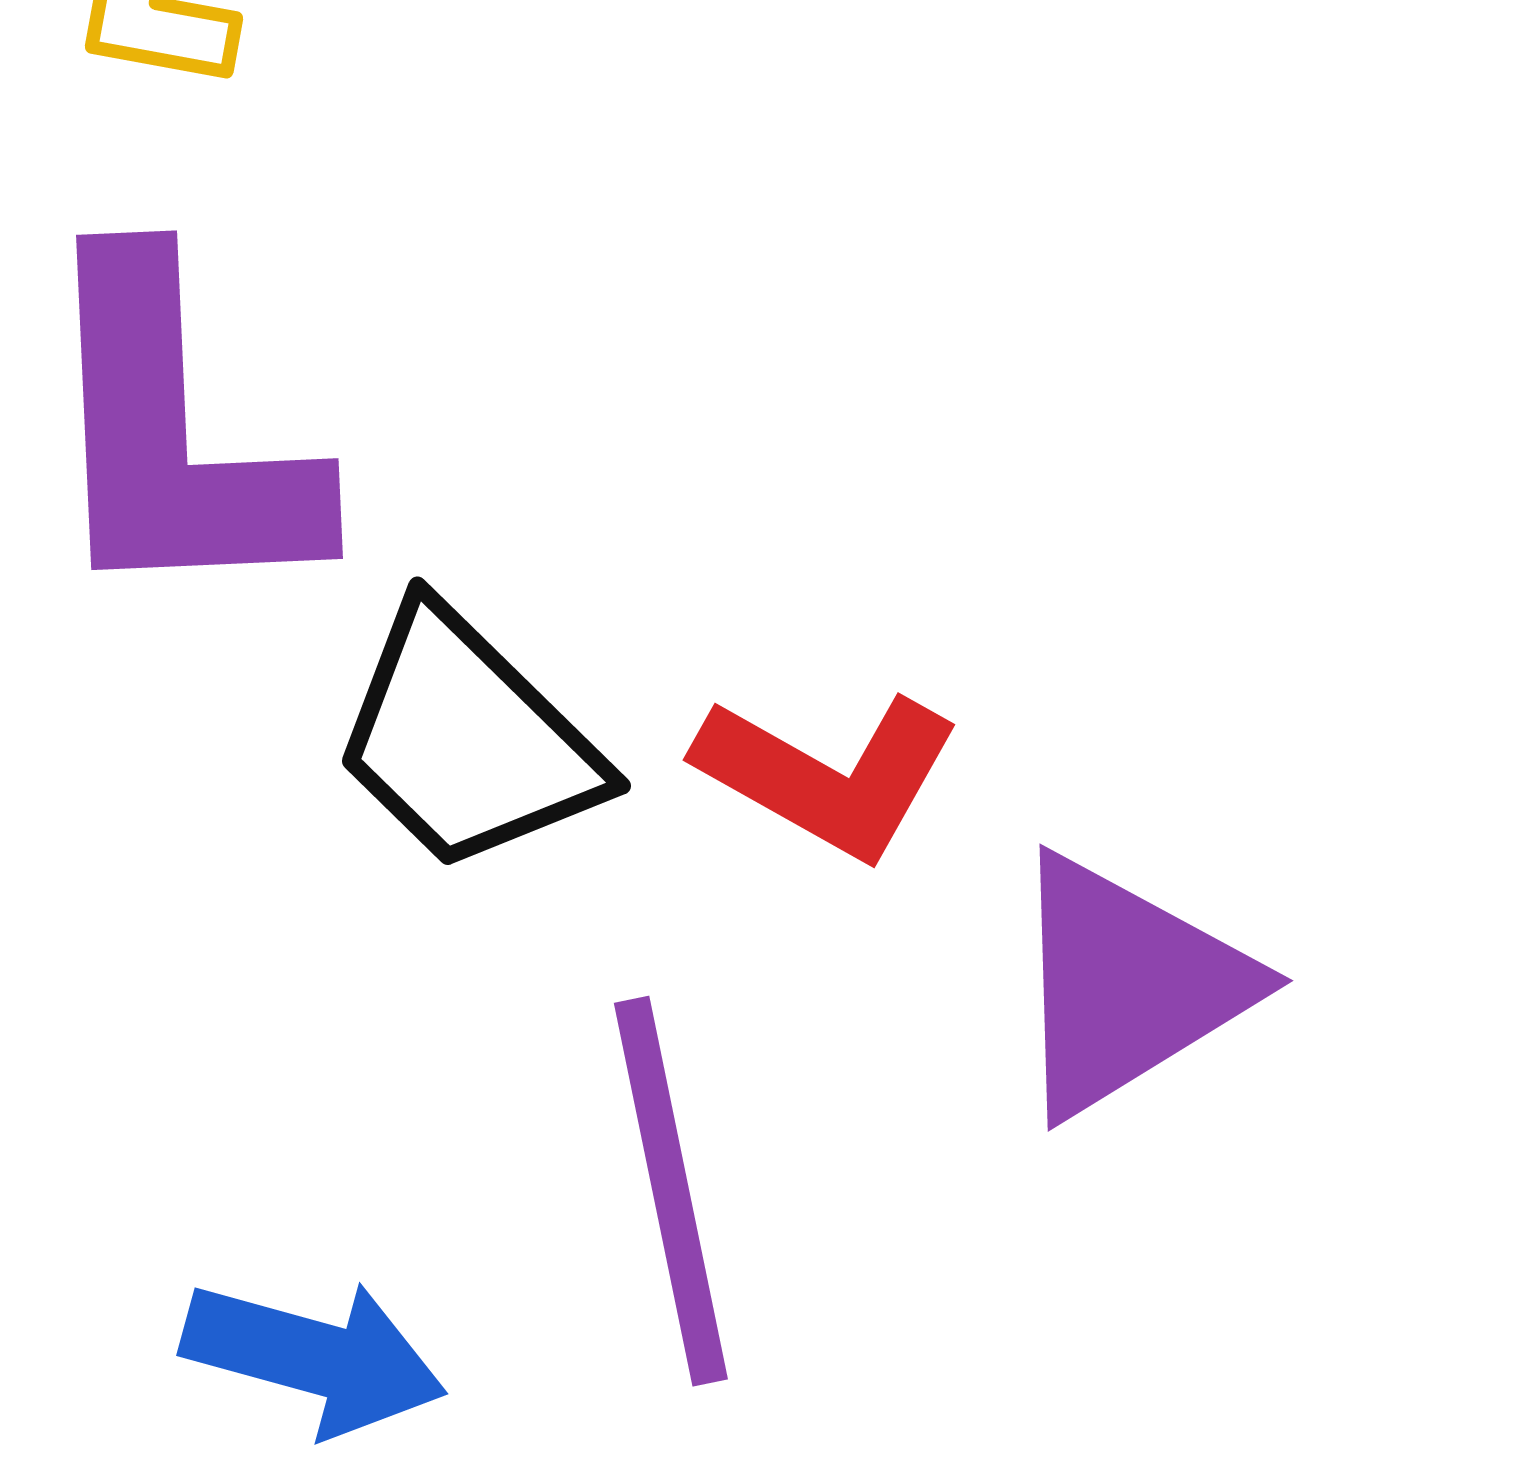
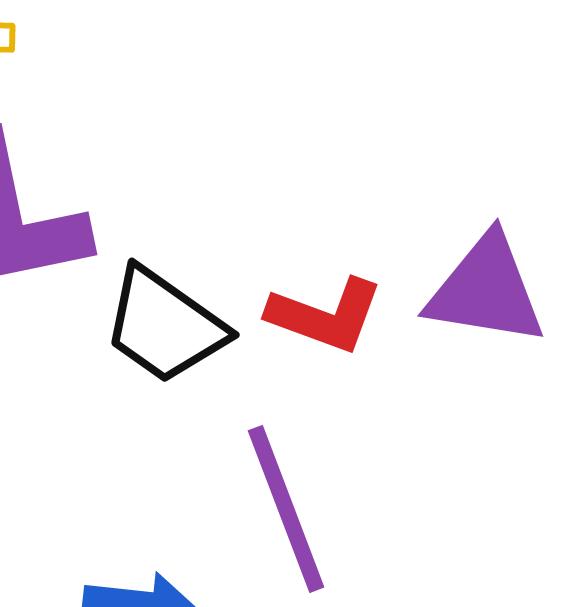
purple triangle: (1127, 985) -> (486, 290), moved, turned 50

